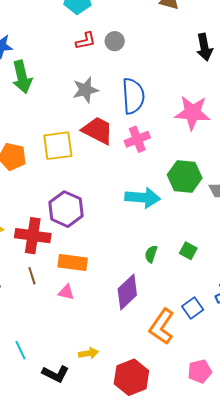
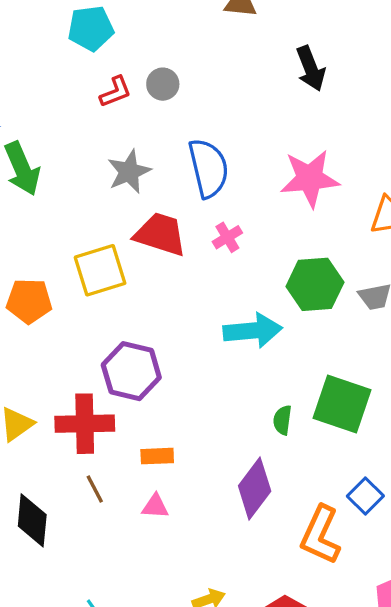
pink cross: (137, 139) -> (227, 237), size x0.7
green square: (188, 251) -> (342, 404), size x2.0
orange rectangle: (73, 262) -> (157, 456), size x0.7

